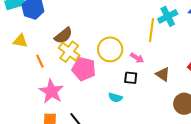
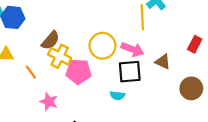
pink arrow: (137, 58) -> (132, 49), size x1.5
black square: (131, 78) -> (130, 72), size x1.6
pink star: (51, 91) -> (49, 102), size x0.7

